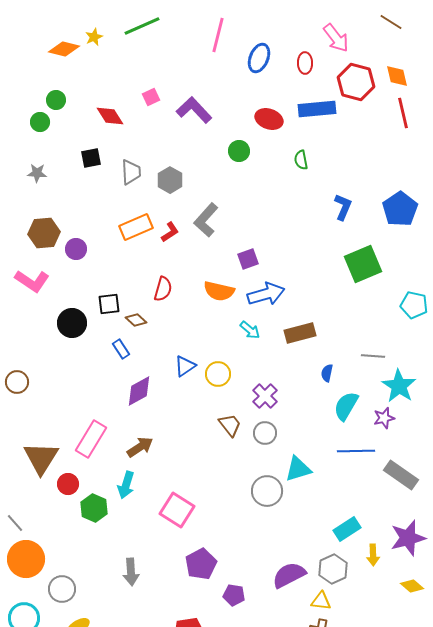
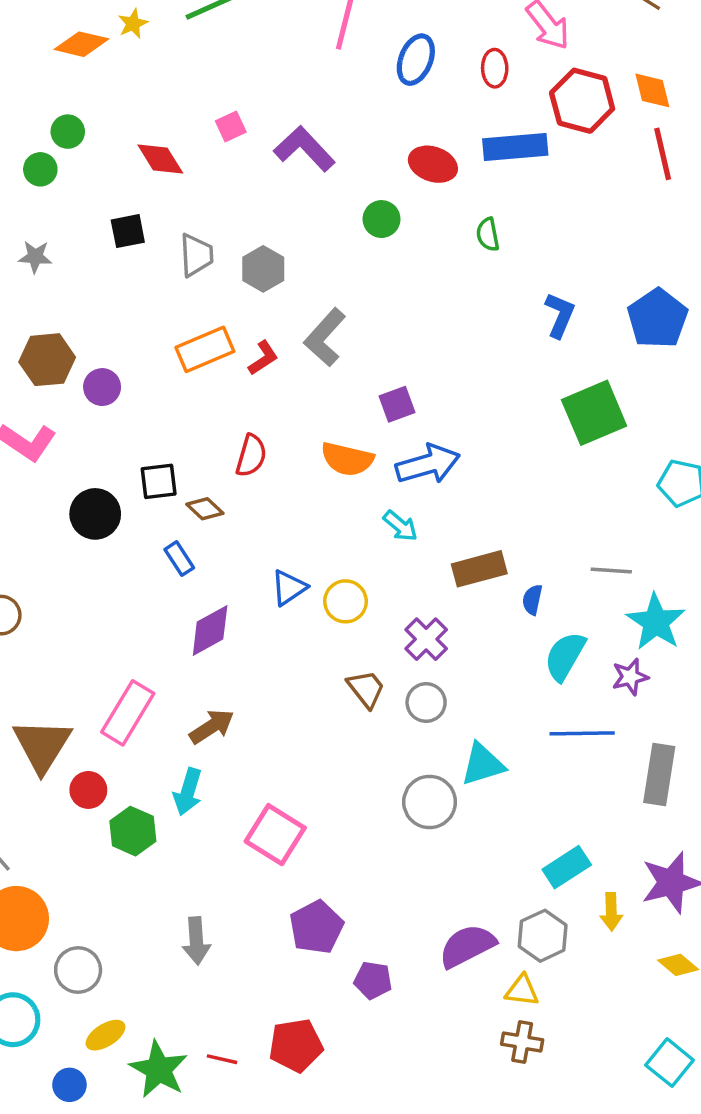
brown rectangle: (300, 333) -> (479, 569), moved
gray rectangle: (401, 475) -> (659, 775), turned 64

